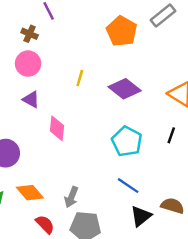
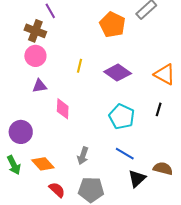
brown cross: (30, 34) -> (35, 31), size x1.5
purple triangle: (31, 99) -> (40, 86), turned -35
gray arrow: (71, 197) -> (83, 156), moved

